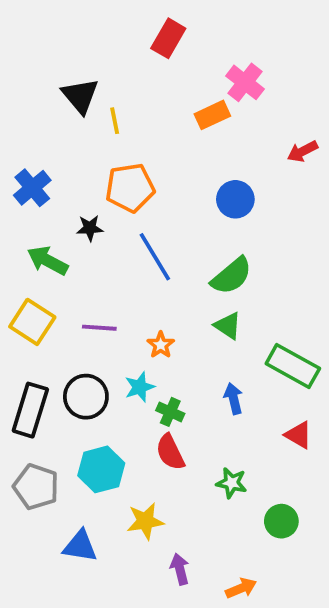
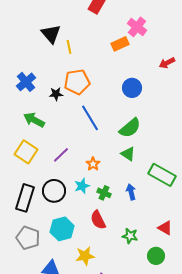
black star: (90, 228) -> (56, 94), moved
purple line: (99, 328) -> (61, 155), turned -48
green cross: (170, 412) -> (104, 193), moved
red triangle: (299, 435) -> (165, 228), moved

